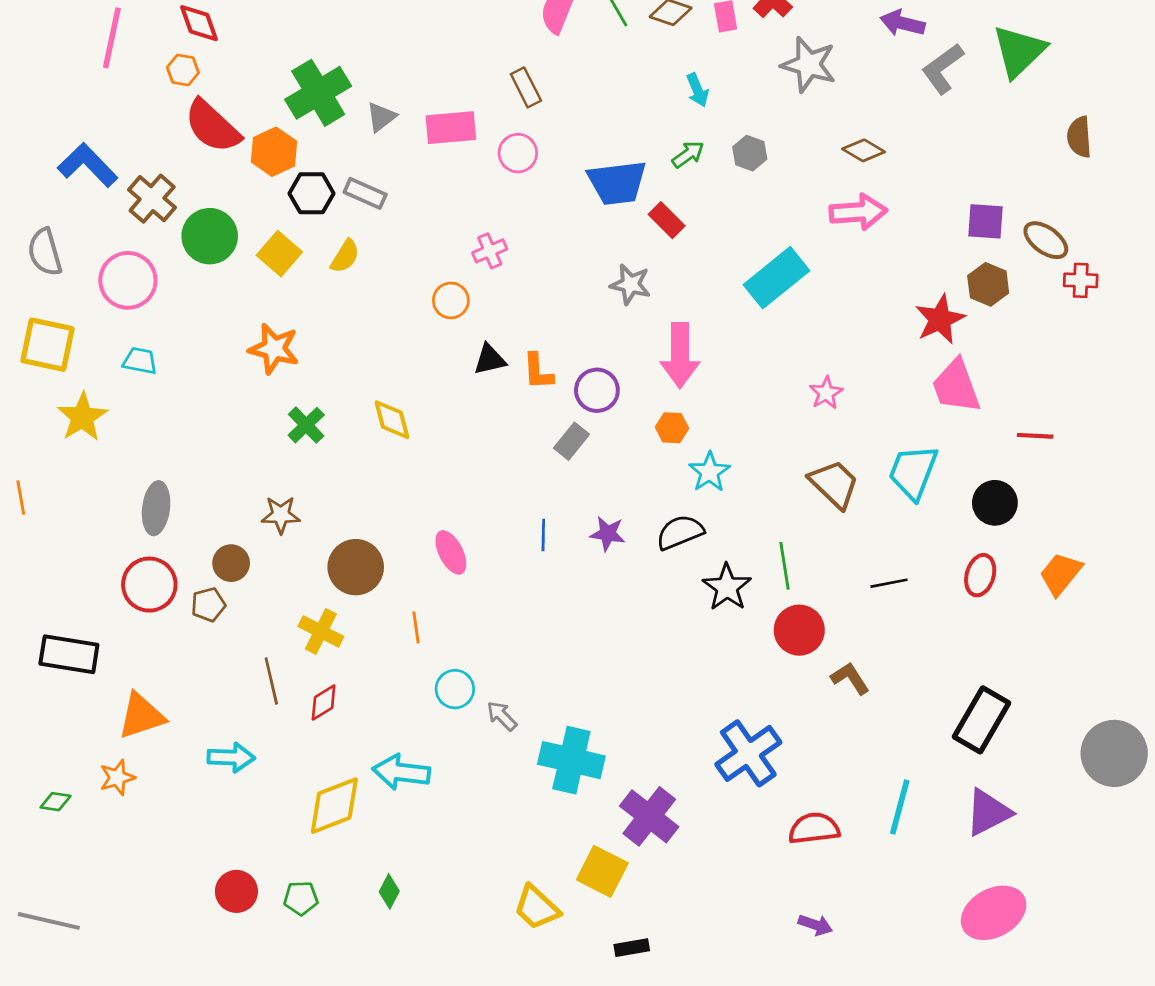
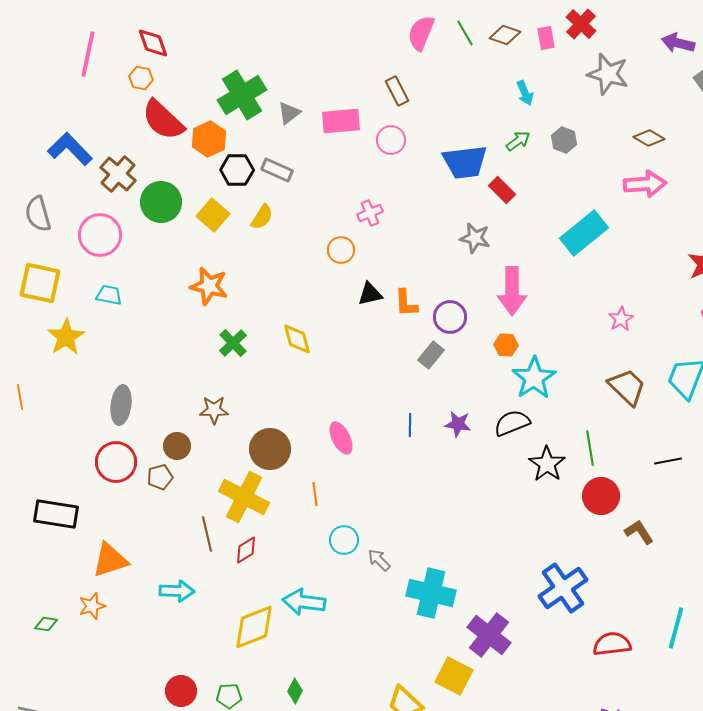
cyan star: (709, 472) -> (534, 378), size x1.4
yellow cross: (321, 631) -> (244, 497), size x1.5

